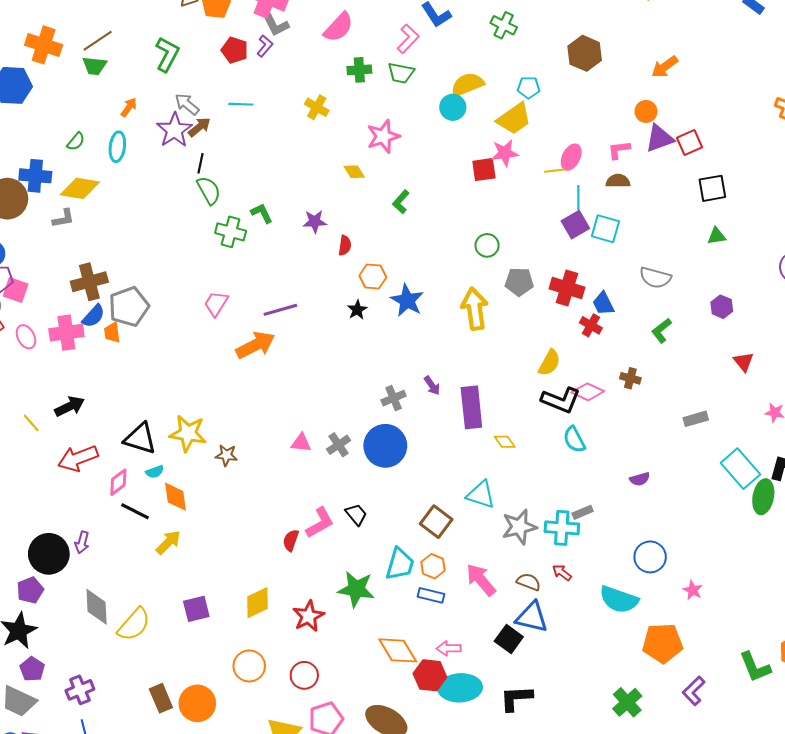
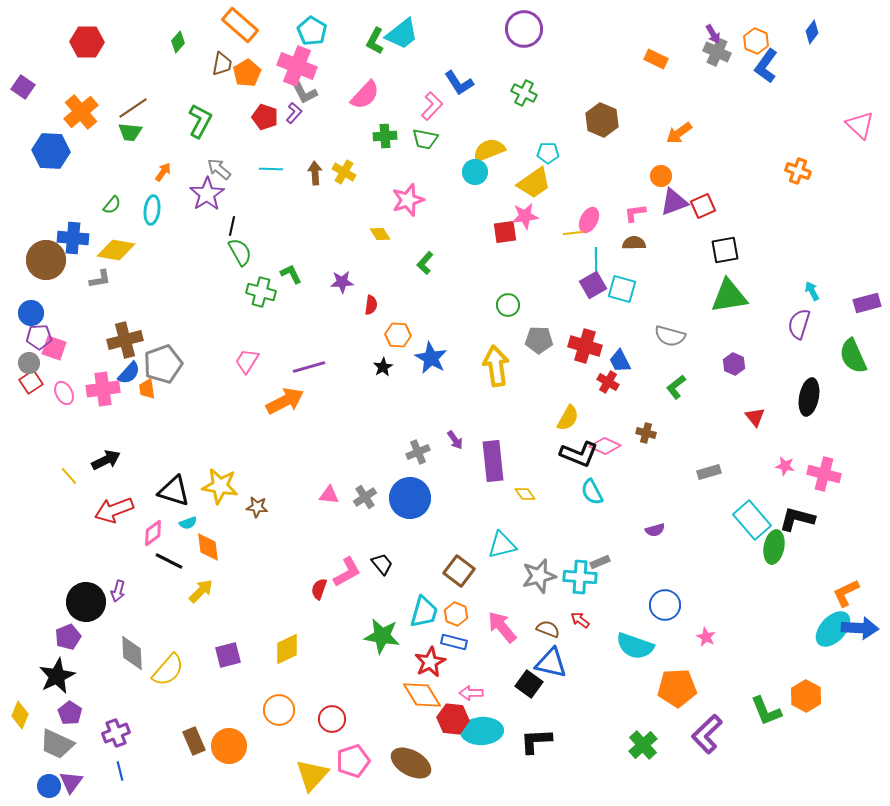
orange cross: (44, 45) -> (81, 112), turned 32
brown arrow: (199, 127) -> (315, 173), moved, turned -55
green triangle: (717, 236) -> (729, 296), size x2.0
cyan triangle: (481, 495) -> (502, 545), turned -32
red star: (308, 616) -> (430, 662), moved
purple L-shape: (694, 691) -> (707, 734), size x1.4

